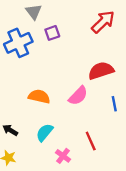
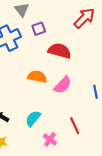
red semicircle: (101, 71) -> (60, 51), moved, turned 35
orange semicircle: (39, 96) -> (37, 77), moved

